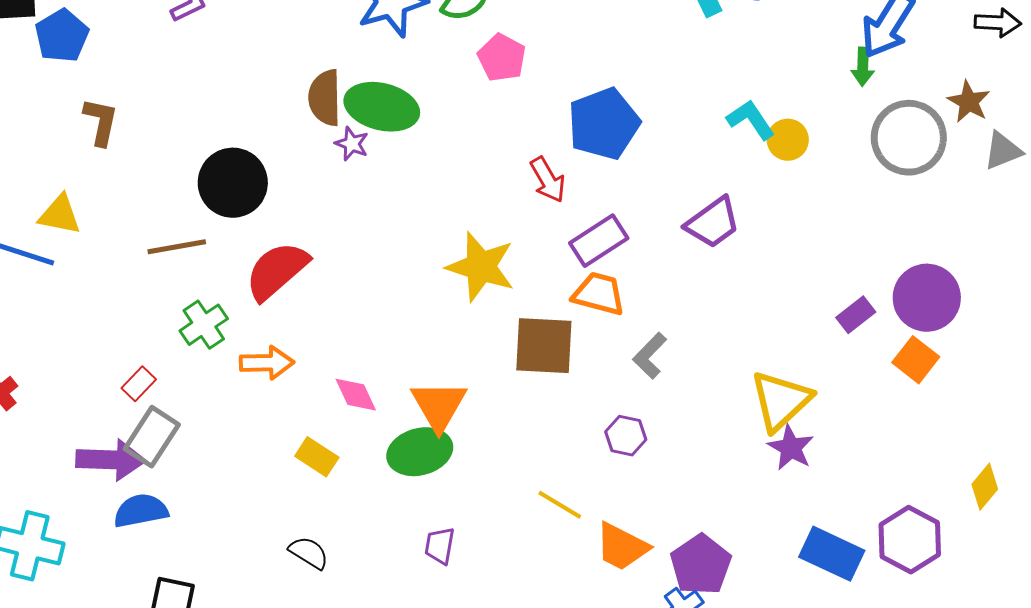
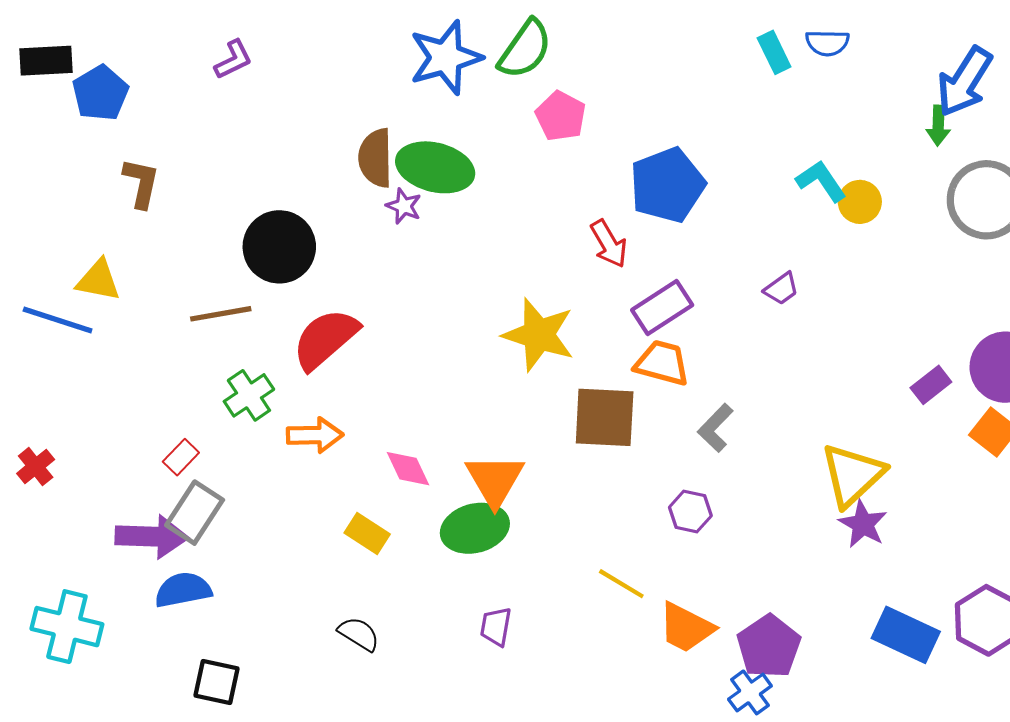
purple trapezoid: (713, 223) -> (781, 289), size x0.6

